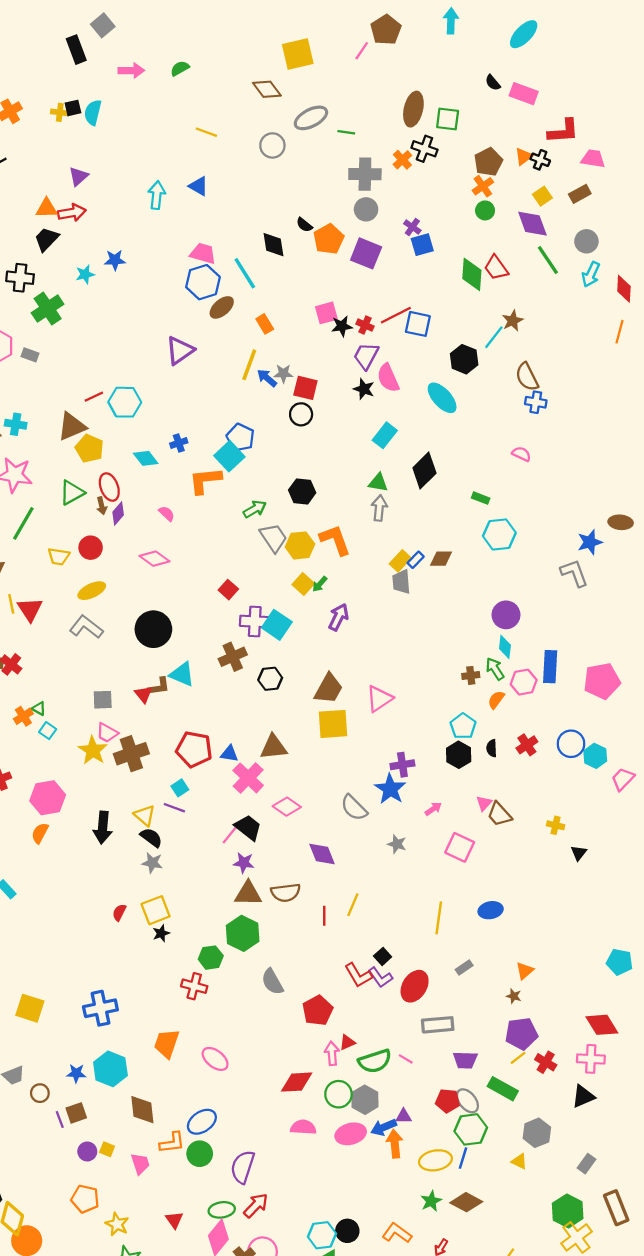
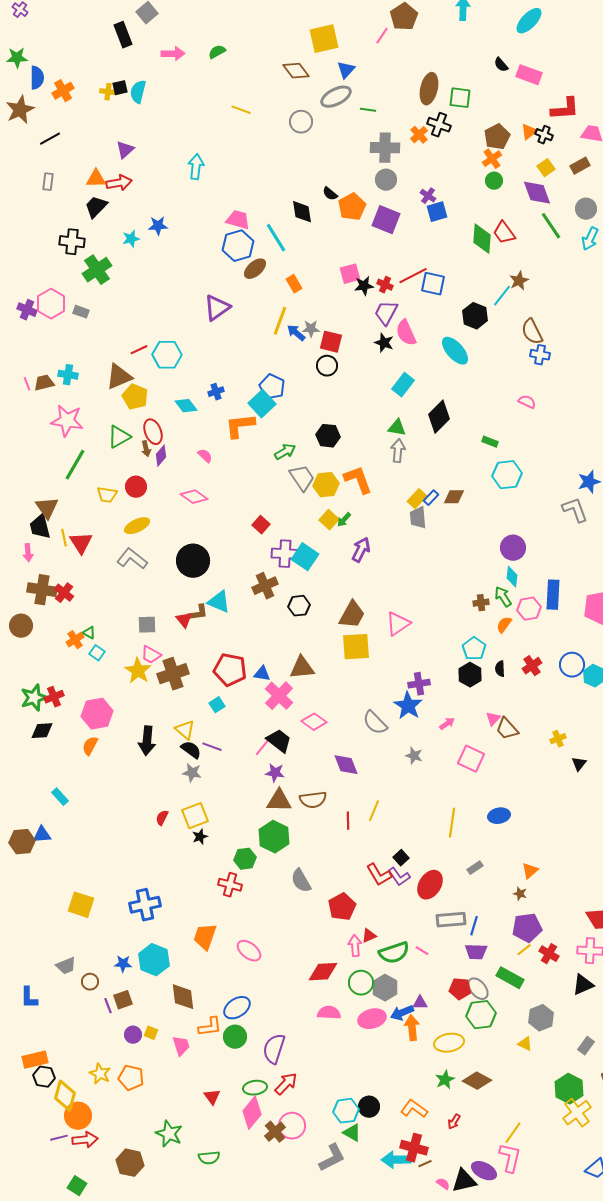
blue triangle: (199, 186) -> (346, 70), moved, turned 42
purple line: (174, 808) -> (212, 747), moved
yellow cross: (556, 825) -> (558, 739), turned -35
blue line: (463, 1158) -> (474, 926), moved
yellow star: (117, 1224) -> (100, 1074), moved

